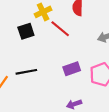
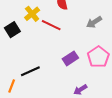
black square: (26, 31) -> (12, 30), moved

